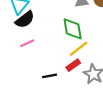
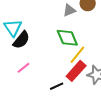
pink line: (27, 43) -> (23, 68), moved
red rectangle: (73, 65) -> (76, 71), size x1.5

